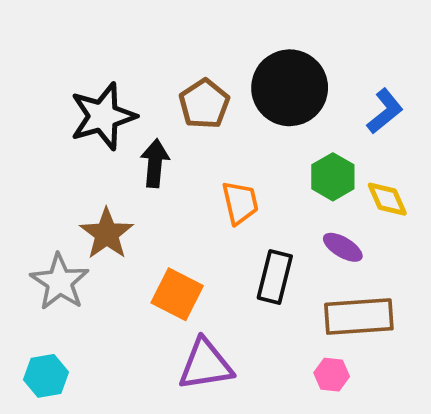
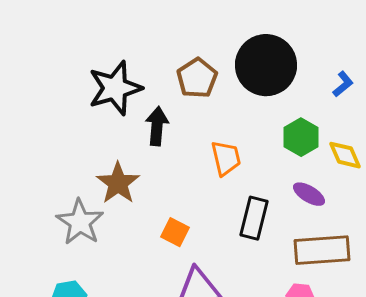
blue L-shape: (385, 111) -> (343, 84), size x0.7
orange square: (177, 294) -> (175, 232), size x0.7

